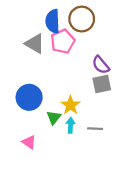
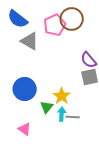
blue semicircle: (53, 21) -> (18, 19), moved, turned -50
pink pentagon: (63, 41) -> (55, 25), moved
gray line: (95, 129) -> (73, 117), moved

